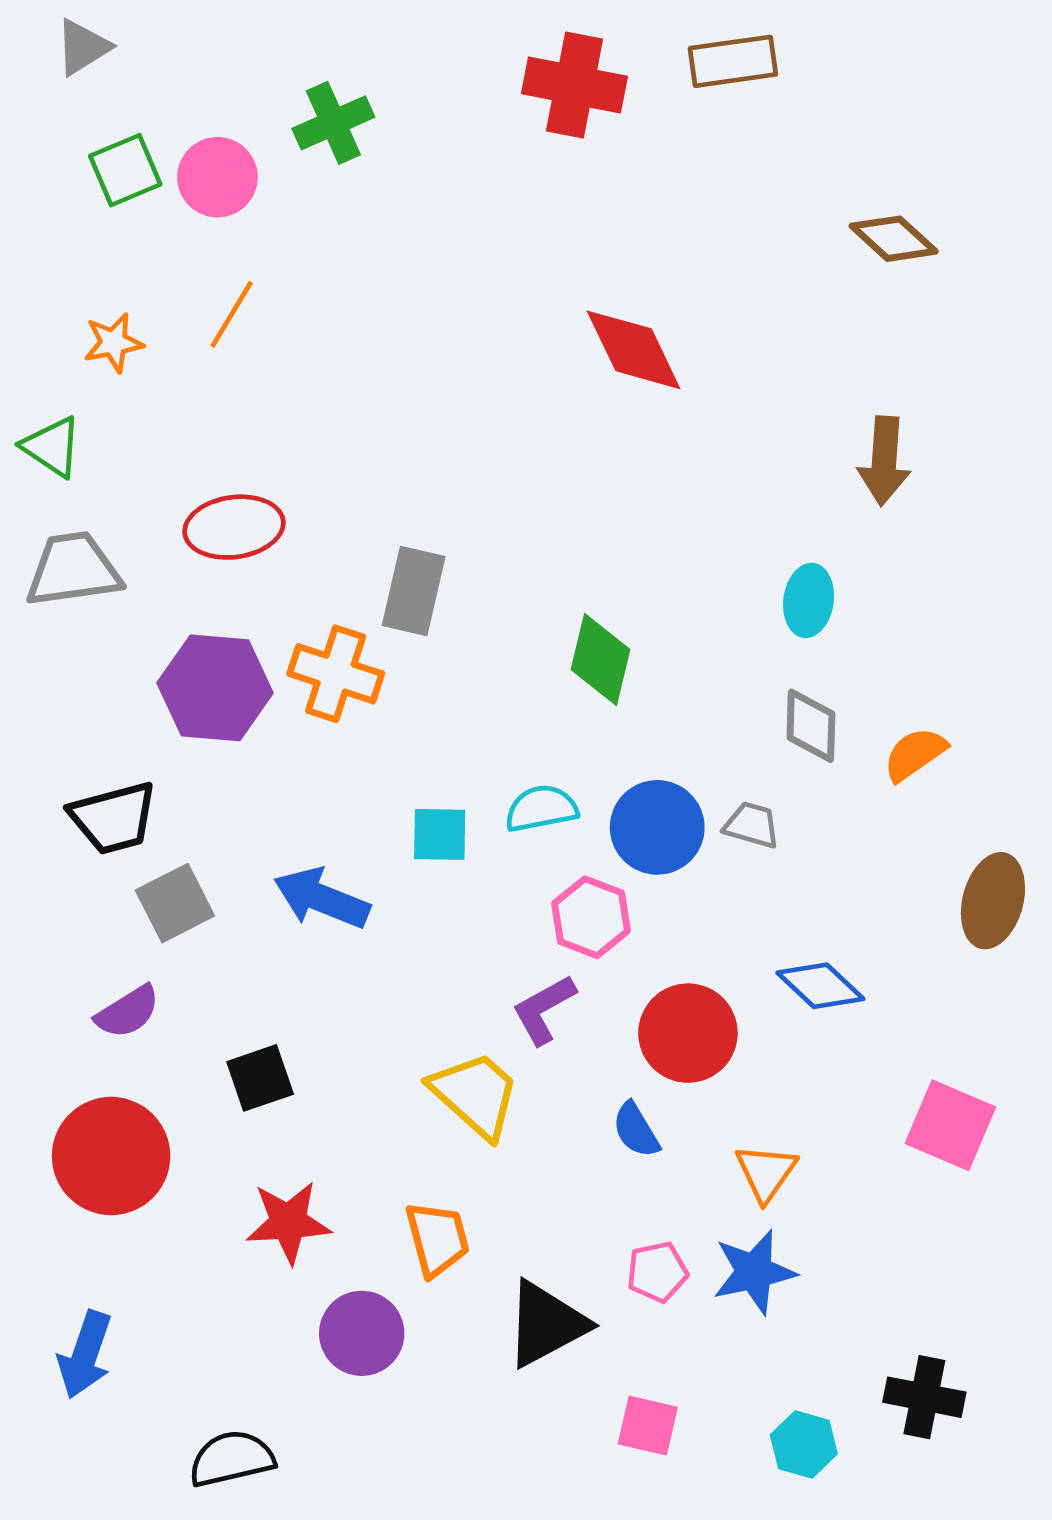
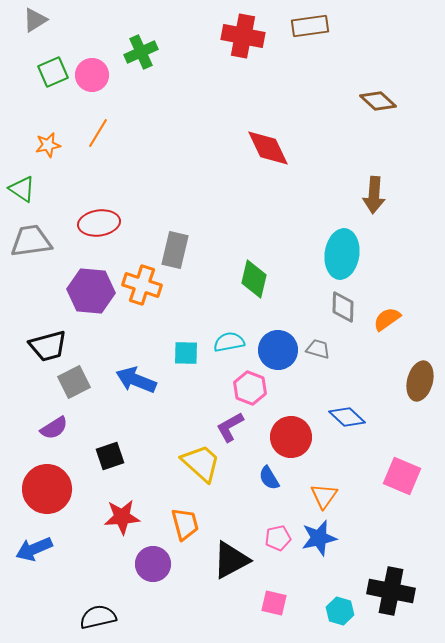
cyan ellipse: (809, 600) -> (342, 254), size x1.6
blue arrow: (85, 1355) -> (34, 549), moved, turned 48
black cross: (924, 1397) -> (391, 591), size x1.4

